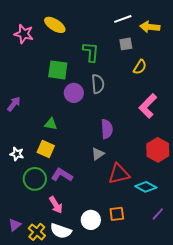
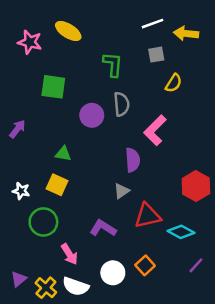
green square: (58, 70) -> (53, 87), moved
pink L-shape: (148, 106) -> (155, 130), moved
purple L-shape: (62, 175) -> (103, 228), moved
orange square: (117, 214) -> (145, 265), turned -35

